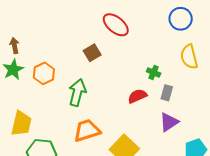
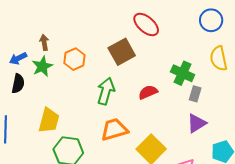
brown square: (92, 53) -> (122, 52), size x1.5
green cross: (154, 72) -> (183, 73), size x1.6
orange hexagon: (44, 73) -> (74, 59), moved
red semicircle: (137, 96) -> (148, 92), moved

